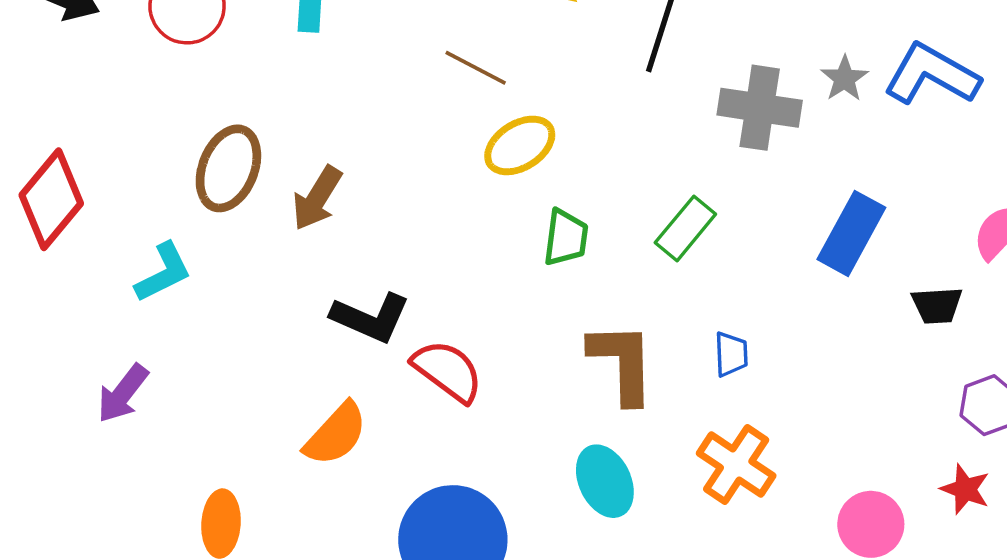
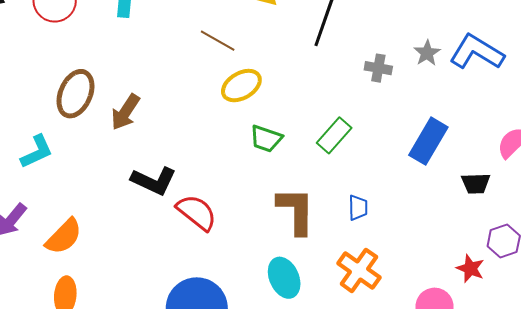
gray cross: (760, 108) -> (378, 68), size x0.6
green trapezoid: (566, 238) -> (266, 139), turned 100
orange semicircle: (336, 434) -> (64, 236), moved
red star: (965, 489) -> (470, 269), moved

